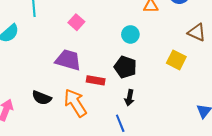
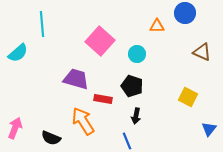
pink square: (76, 22) -> (100, 41), moved, size x1.8
yellow square: (176, 60) -> (188, 97), moved
black semicircle: (42, 98) -> (51, 138), moved

